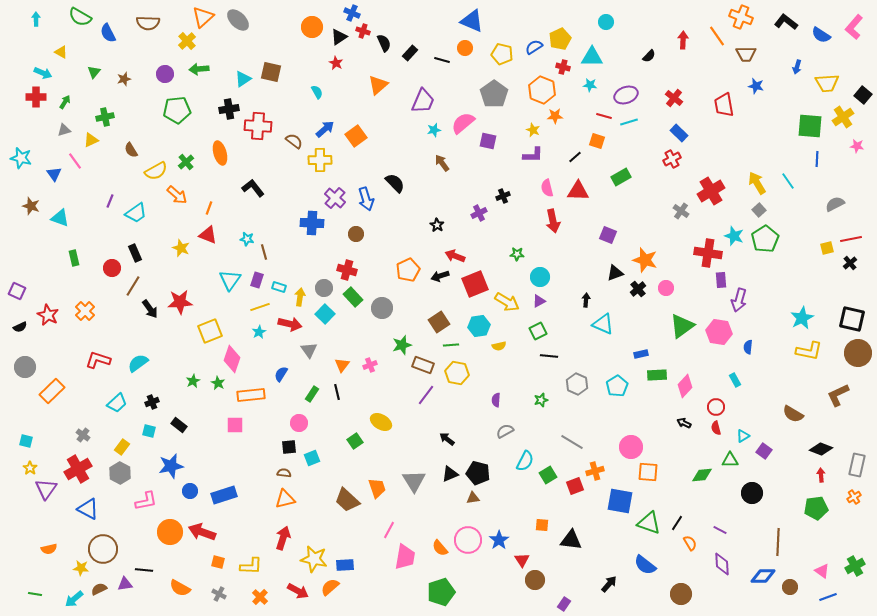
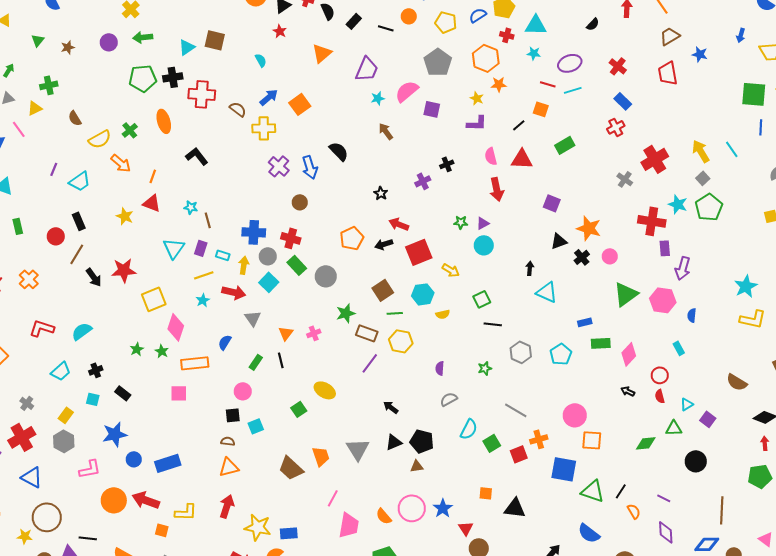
brown trapezoid: (746, 54) -> (670, 36), moved, turned 150
green pentagon: (177, 110) -> (143, 78), moved
blue cross: (312, 223) -> (254, 232), moved
purple triangle: (539, 301) -> (483, 223), moved
yellow arrow: (507, 302) -> (451, 270), size x0.7
yellow L-shape: (251, 566) -> (186, 512), moved

